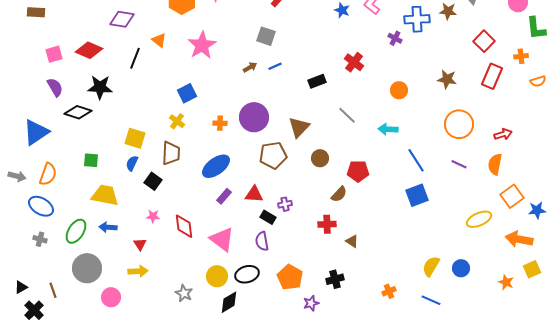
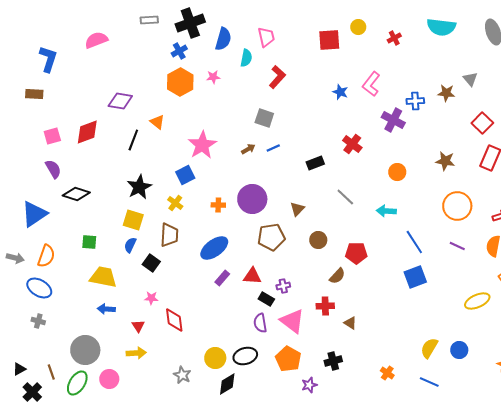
blue cross: (417, 19) -> (415, 101), size x0.7
purple cross: (395, 38) -> (393, 120), size x1.6
pink star: (202, 45) -> (202, 145), moved
red diamond: (89, 50) -> (87, 132), turned -44
black star: (100, 87) -> (139, 187), moved, turned -30
brown triangle: (299, 127) -> (297, 209), size x0.7
red diamond: (184, 226) -> (174, 320), moved
green ellipse: (76, 231) -> (77, 383), moved
pink triangle: (222, 239) -> (292, 321), moved
orange cross: (389, 291) -> (387, 373), turned -32

